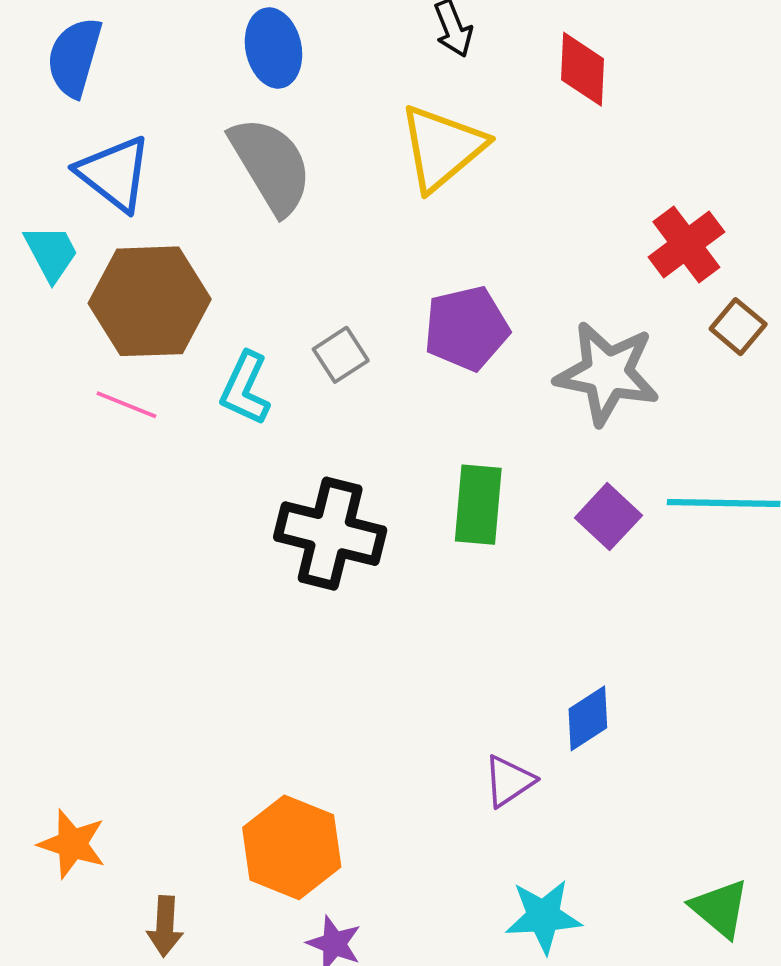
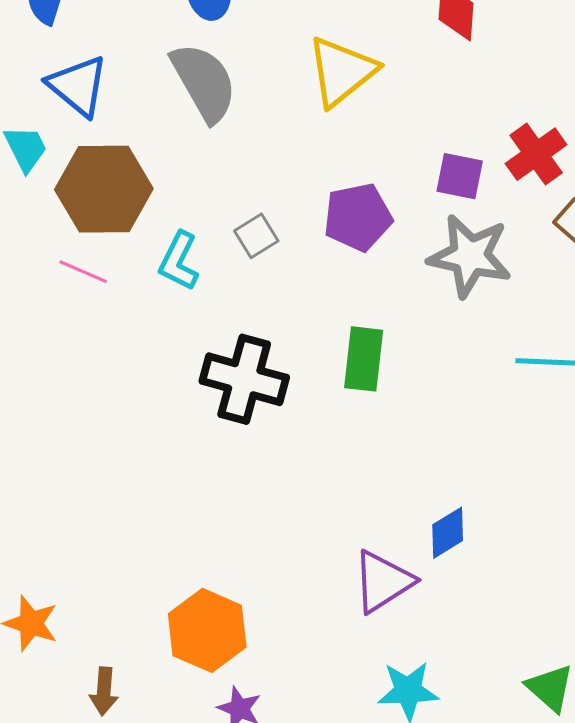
purple square: (608, 517) -> (460, 176), moved, turned -33
purple triangle: (509, 781) -> (383, 581), size x1.5

